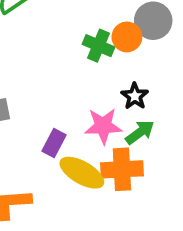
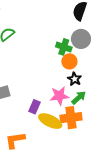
orange circle: (127, 37) -> (69, 61), moved
green cross: (98, 46) -> (64, 47), moved

